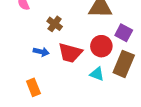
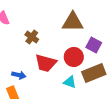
blue arrow: (41, 52) -> (19, 75), moved
brown rectangle: (124, 64) -> (94, 73), turned 45

